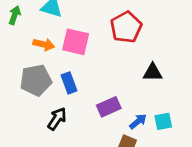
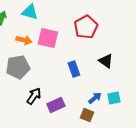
black triangle: (153, 72) -> (106, 61), turned 35
blue rectangle: (69, 83) -> (74, 69), moved
purple rectangle: (109, 107) -> (56, 105), moved

